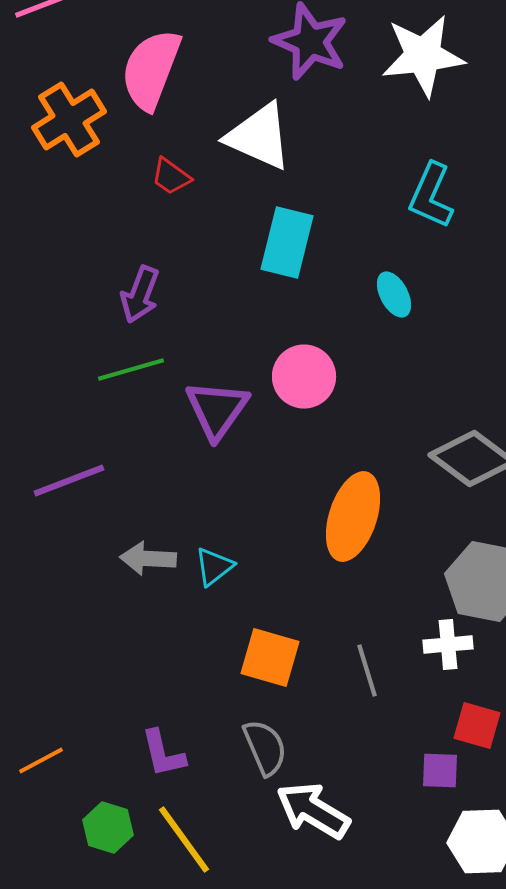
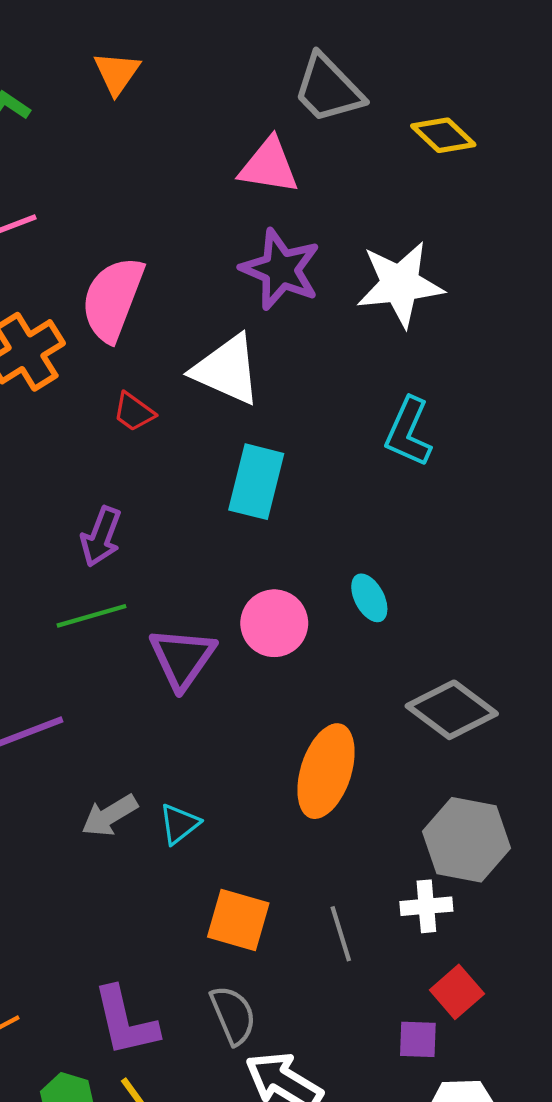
cyan ellipse: (394, 294) -> (369, 598), moved
gray arrow: (148, 558) -> (109, 815), turned -34
red square: (477, 726) -> (457, 992), turned 33
purple L-shape: (163, 754) -> (125, 1021), size x1.4

